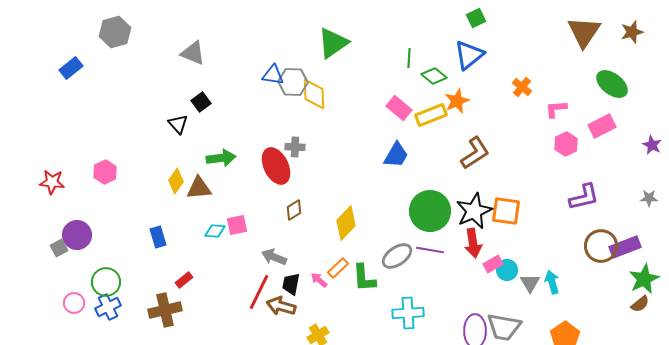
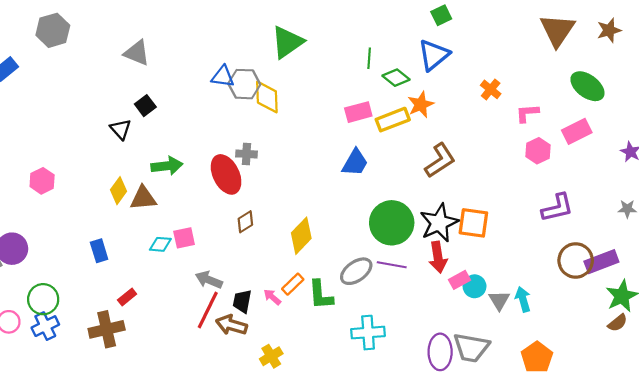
pink rectangle: (399, 108) -> (358, 112), turned -55
gray arrow: (274, 257) -> (209, 280), moved

